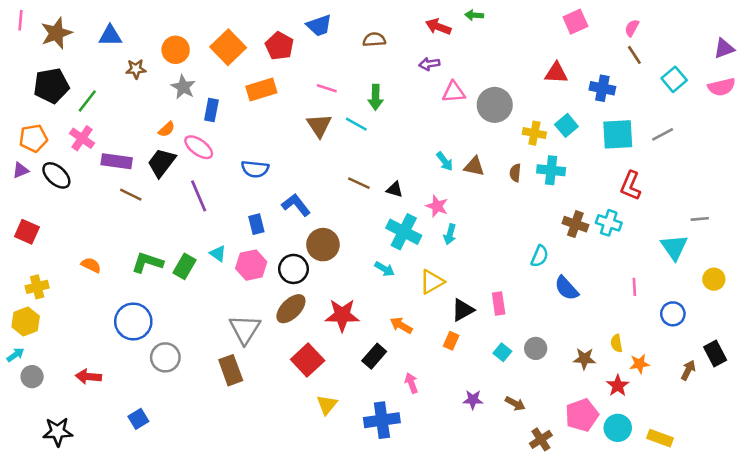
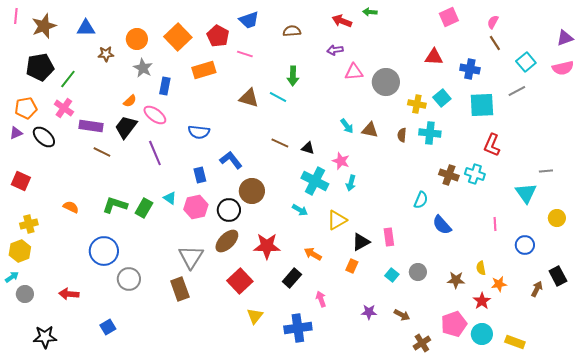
pink line: (327, 88) -> (245, 54), moved
brown triangle: (319, 125) -> (249, 98), turned -40
gray line: (663, 134) -> (517, 91), moved

